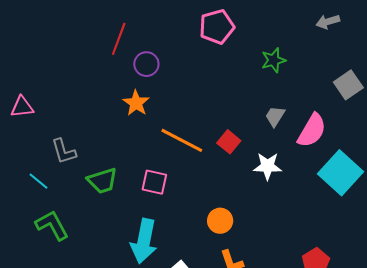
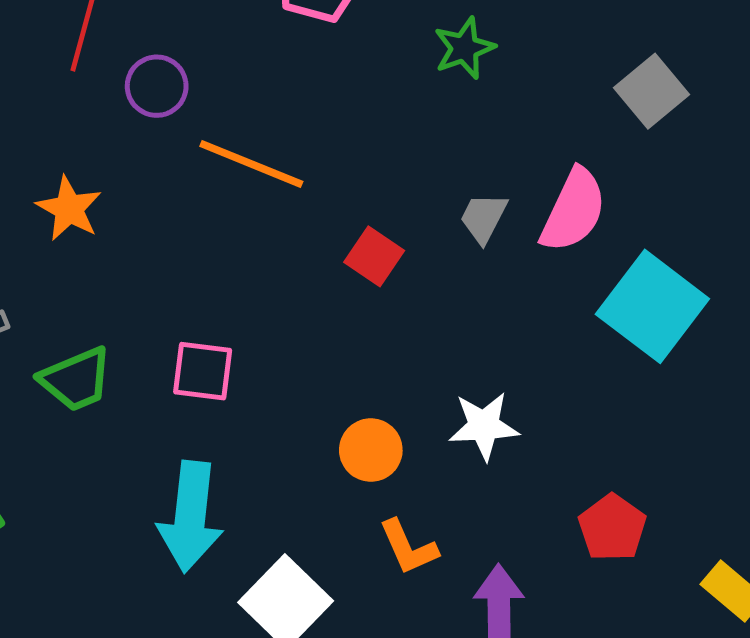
orange star: (136, 103) -> (69, 209), moved
gray trapezoid: (275, 116) -> (483, 218), moved
orange line: (182, 140) -> (251, 164), moved
white star: (268, 166) -> (484, 426), moved

